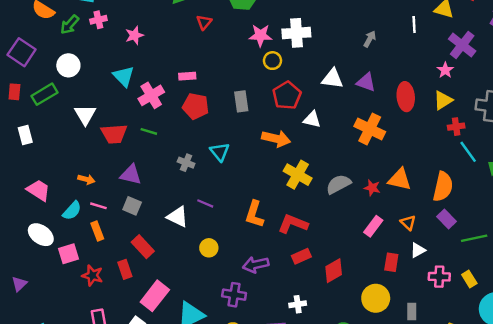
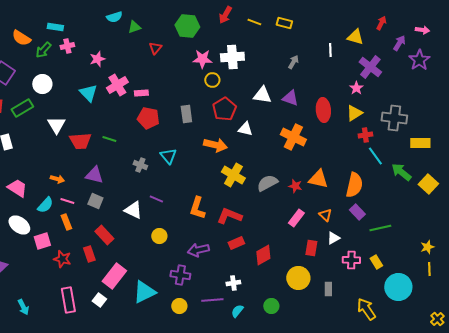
pink cross: (151, 95) -> (117, 85), moved

